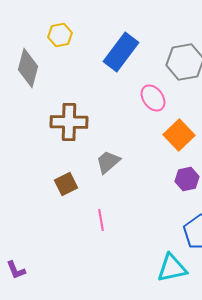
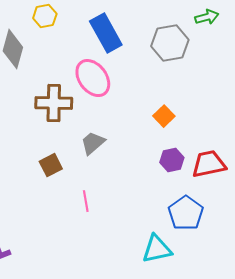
blue rectangle: (121, 52) -> (106, 33), turned -66
pink ellipse: (153, 98) -> (93, 78), moved, size x1.4
orange square: (179, 135) -> (164, 116), size x0.7

